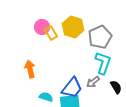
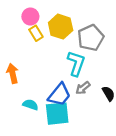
pink circle: (42, 27) -> (30, 17), moved
cyan L-shape: (103, 63) -> (76, 63), moved

